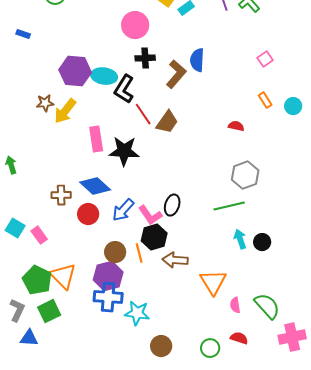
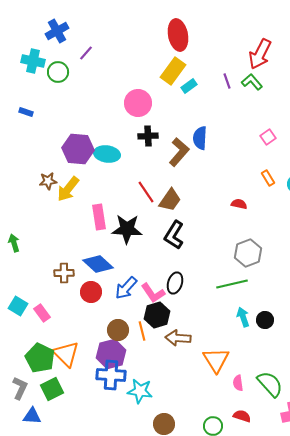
black L-shape: (124, 89) -> (174, 235), moved

